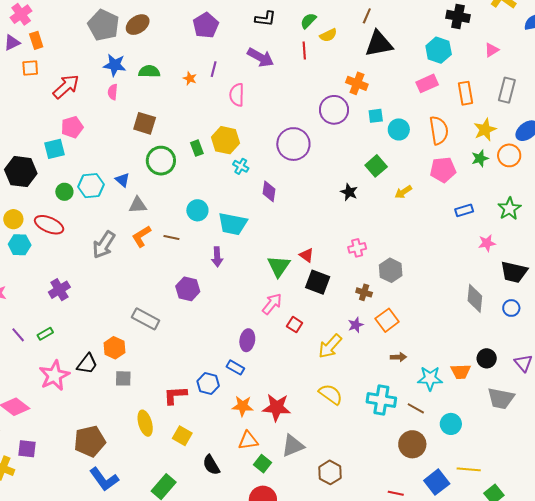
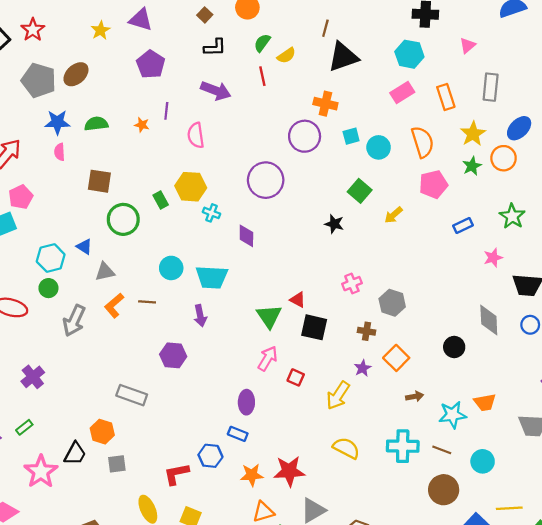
green circle: (64, 192) -> (48, 288), moved
black circle: (487, 358) -> (454, 347), moved

